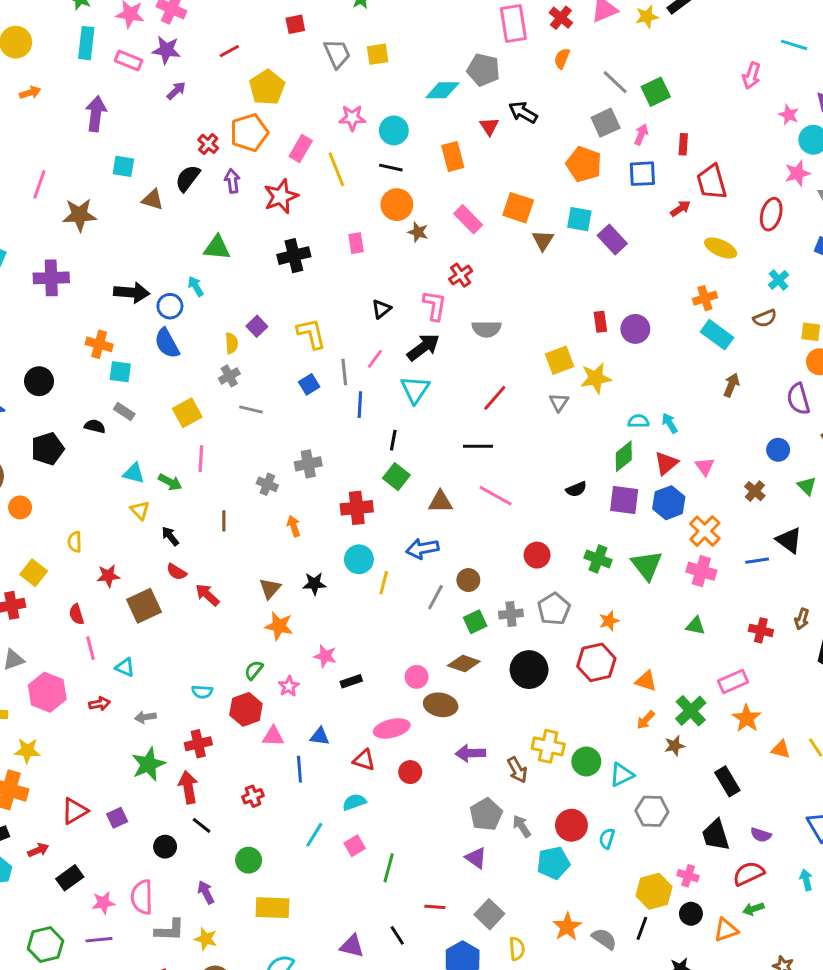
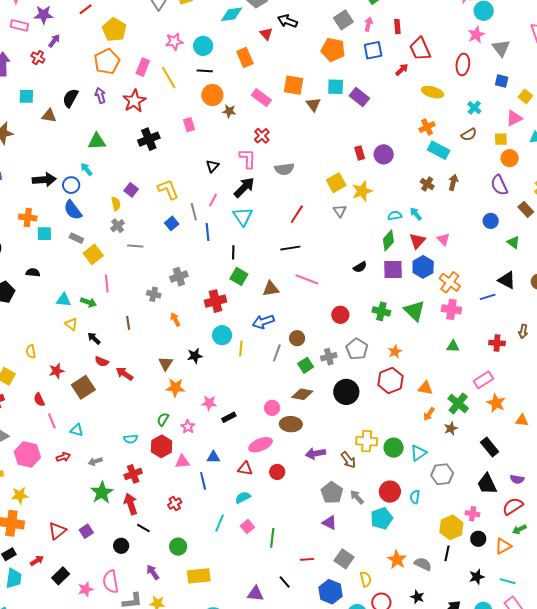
red cross: (208, 144) -> (38, 58), moved
gray rectangle: (124, 412) -> (76, 238), moved
brown cross: (755, 491) -> (427, 184), moved

